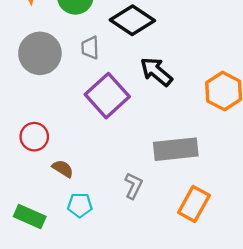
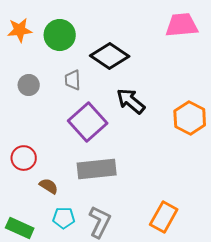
gray circle: (40, 53) -> (29, 85), size x0.6
gray rectangle: (176, 149) -> (97, 169), moved
gray L-shape: (133, 186) -> (100, 222), moved, size x1.4

